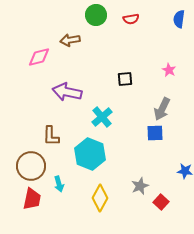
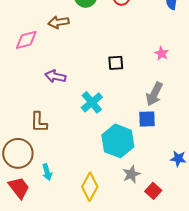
purple arrow: (67, 92) -> (55, 76), size x0.7
cyan hexagon: (90, 154) -> (118, 141), moved
red trapezoid: (32, 199) -> (19, 188), turned -50

